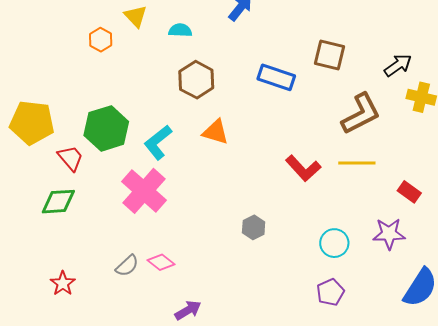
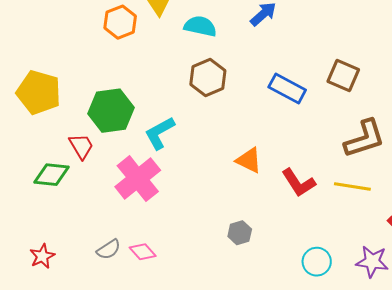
cyan semicircle: (180, 30) -> (200, 26), size x1.4
orange hexagon: (101, 40) -> (120, 22), size x1.4
orange triangle: (216, 132) -> (249, 160), moved
red trapezoid: (71, 158) -> (81, 146), moved

